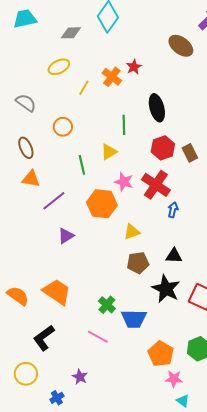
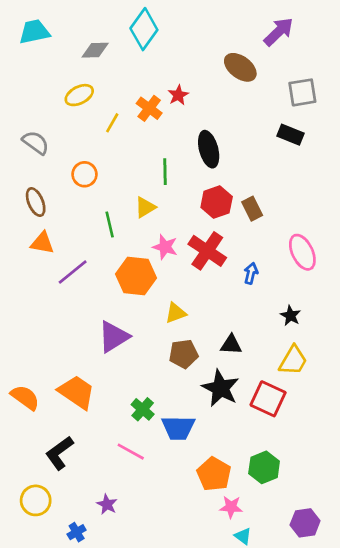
blue arrow: (173, 210) -> (251, 273), moved
purple triangle: (66, 236) -> (114, 337), moved, size x1.5

